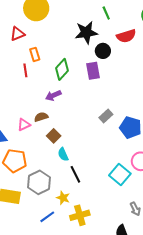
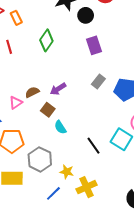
orange rectangle: (35, 54) -> (16, 18), moved
purple rectangle: (93, 71) -> (94, 45), moved
purple arrow: (53, 95) -> (58, 89), moved
black line: (75, 174) -> (94, 146), moved

